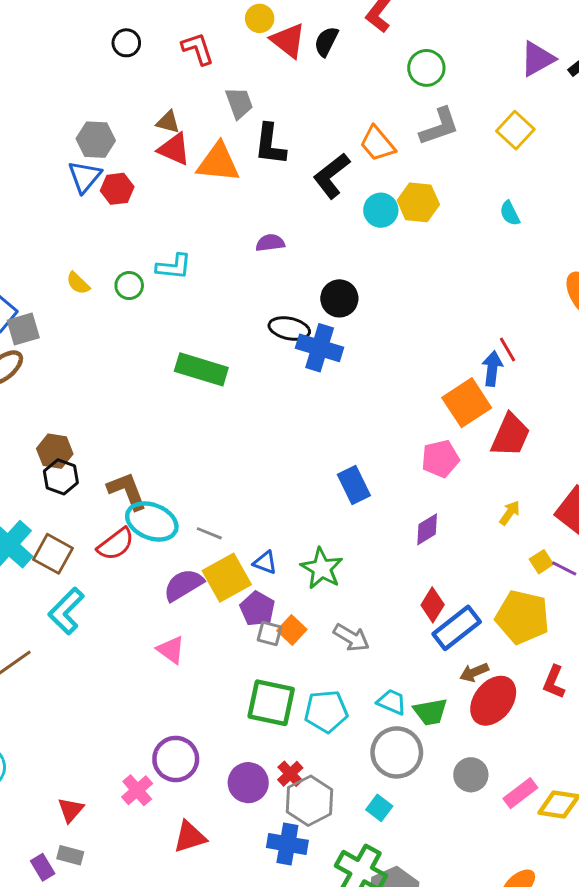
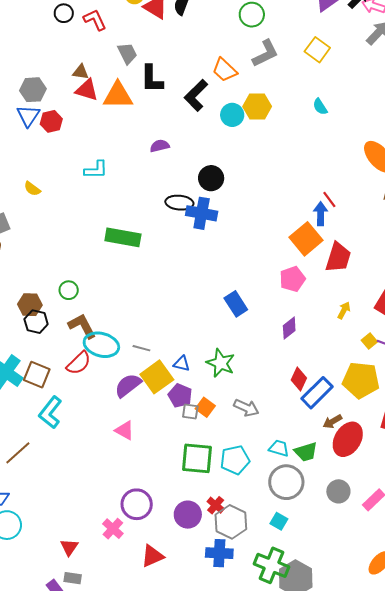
black circle: (126, 43) -> (64, 13), moved
green circle: (129, 286) -> (69, 290), moved

